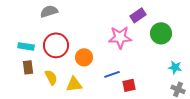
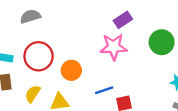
purple rectangle: (138, 15) -> (123, 20), moved
yellow semicircle: (51, 77) -> (33, 94), turned -119

